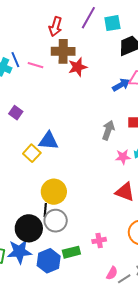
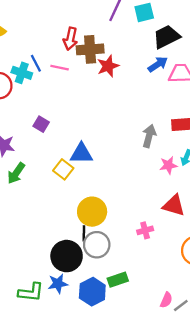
red arrow: (56, 27) -> (70, 39), moved
blue arrow: (121, 85) -> (158, 64), moved
pink cross: (99, 240) -> (145, 230), moved
blue star: (19, 252) -> (58, 284), size x0.7

